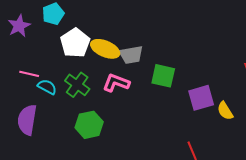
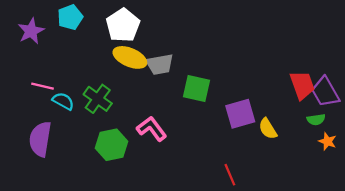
white pentagon: (75, 43) -> (123, 25), moved
pink L-shape: (116, 83) -> (152, 129), moved, turned 32

